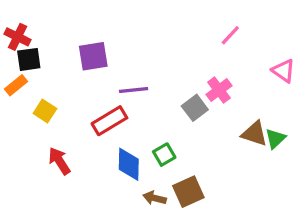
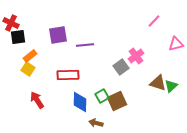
pink line: (230, 35) -> (154, 21), moved
pink triangle: (283, 71) -> (176, 44), turned -49
orange rectangle: (16, 85) -> (30, 56), moved
purple line: (134, 90) -> (85, 45), moved
red rectangle: (109, 121) -> (68, 75), turned 30
brown square: (188, 192) -> (117, 101), moved

